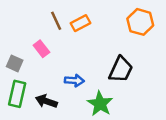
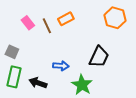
brown line: (56, 21) -> (47, 26), moved
pink rectangle: (41, 49) -> (28, 23), moved

